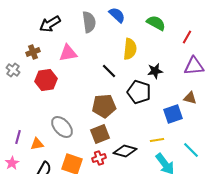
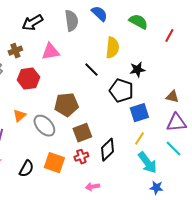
purple triangle: (194, 66) -> (176, 123), moved
brown pentagon: (104, 106) -> (66, 105), moved
blue square: (173, 114) -> (139, 113), moved
yellow line: (157, 140) -> (139, 139), turned -48
orange triangle: (37, 144) -> (19, 116), moved, turned -32
black diamond: (125, 151) -> (107, 150), turned -60

